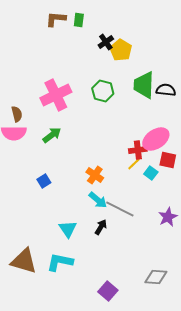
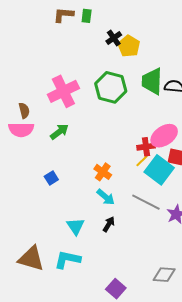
green hexagon: (103, 91) -> (111, 87), size x1.4
cyan square: (151, 173) -> (159, 170), size x2.0
gray line: (120, 209) -> (146, 202), moved

